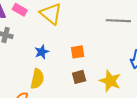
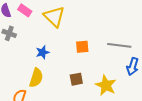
gray line: (118, 21) -> (119, 45), moved
orange square: (78, 52) -> (82, 47), moved

